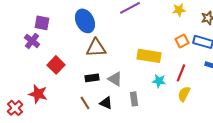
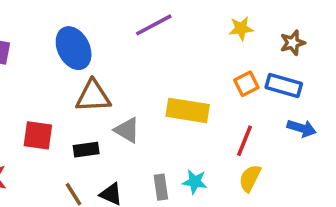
red square: (56, 65) -> (38, 135), moved, turned -36
gray triangle: (115, 79) -> (127, 130), moved
cyan star: (159, 81) -> (195, 182), moved

